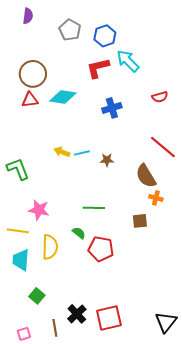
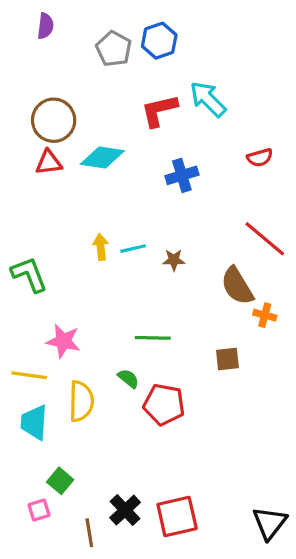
blue hexagon: (105, 36) -> (159, 41), moved
yellow arrow: (62, 152) -> (101, 247), turned 63
orange cross: (156, 198) -> (265, 315), moved
pink square: (24, 334) -> (39, 510), moved

